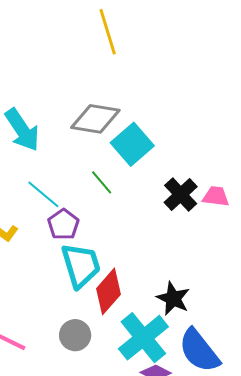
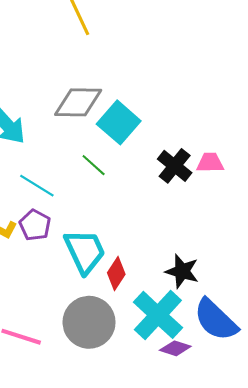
purple pentagon: (63, 224) -> (35, 225), moved
red diamond: (109, 291) -> (116, 274), size x0.7
gray circle: (75, 335) -> (89, 322), size x1.6

